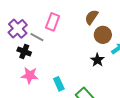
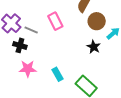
pink rectangle: (53, 22) -> (55, 21), moved, turned -42

